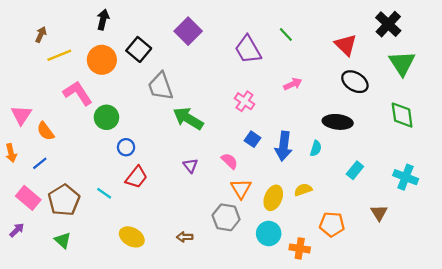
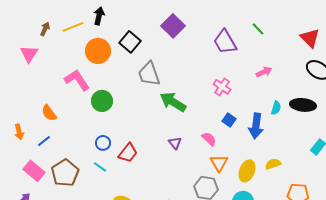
yellow line: (59, 55) -> (73, 27), moved
pink triangle: (21, 115) -> (29, 54), moved
blue circle: (126, 147) -> (103, 143), moved
cyan semicircle: (316, 148) -> (276, 108), moved

